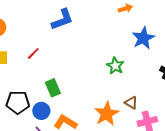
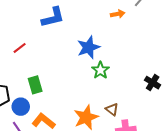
blue star: (143, 38) -> (88, 47), moved

